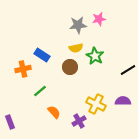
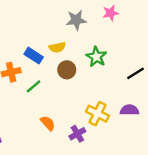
pink star: (99, 19) -> (111, 13), moved
yellow semicircle: (76, 48) -> (57, 47), moved
green line: (40, 91) -> (34, 86), moved

